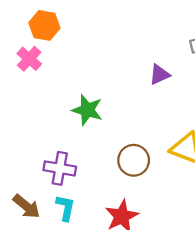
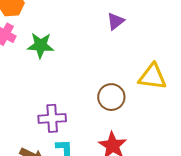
green star: (87, 110) -> (41, 45), moved

